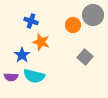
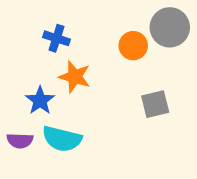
gray square: (85, 57) -> (155, 104), turned 35

